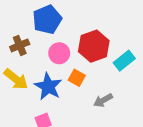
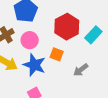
pink circle: (59, 53) -> (30, 40), moved

